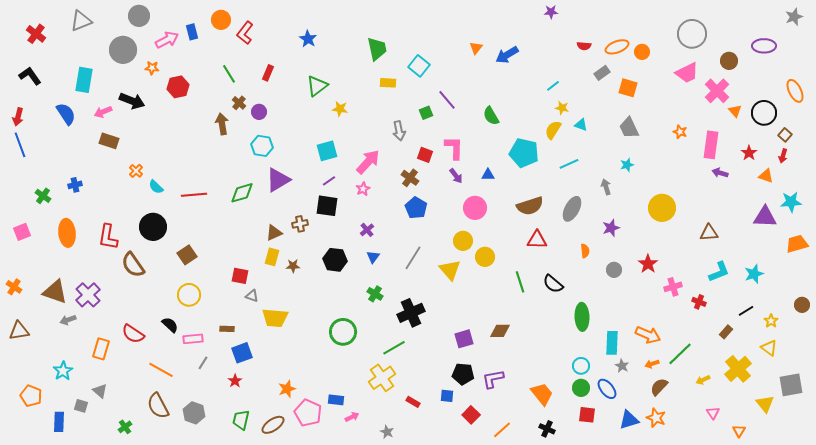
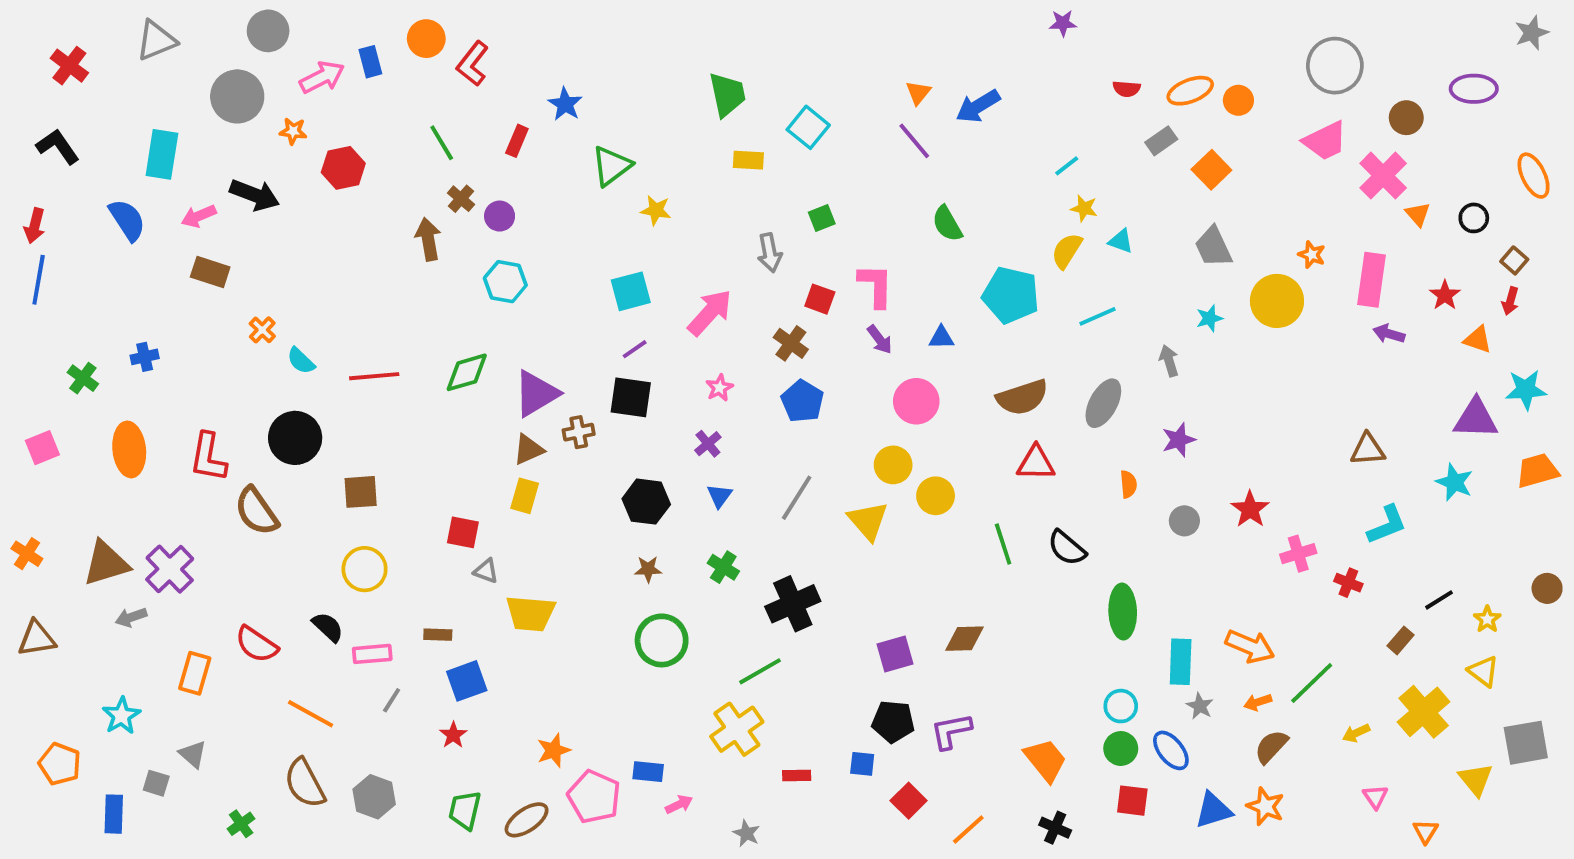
blue star: (308, 39) -> (565, 104), moved
orange square: (628, 88) -> (1211, 170), turned 30
purple line: (447, 100) -> (914, 141), moved
black circle: (764, 113) -> (1474, 218), size x0.6
blue line: (20, 145) -> (39, 280), turned 30
purple triangle: (278, 180) -> (536, 394), moved
pink star: (363, 189) -> (719, 388), moved
yellow circle: (662, 208) -> (1277, 301), moved
brown square: (187, 255) -> (361, 492), turned 30
brown star: (293, 266) -> (648, 569), moved
cyan star: (754, 274) -> (1454, 482), moved, turned -30
brown triangle: (55, 292) -> (106, 563), turned -36
red rectangle: (413, 402) -> (797, 776), turned -32

